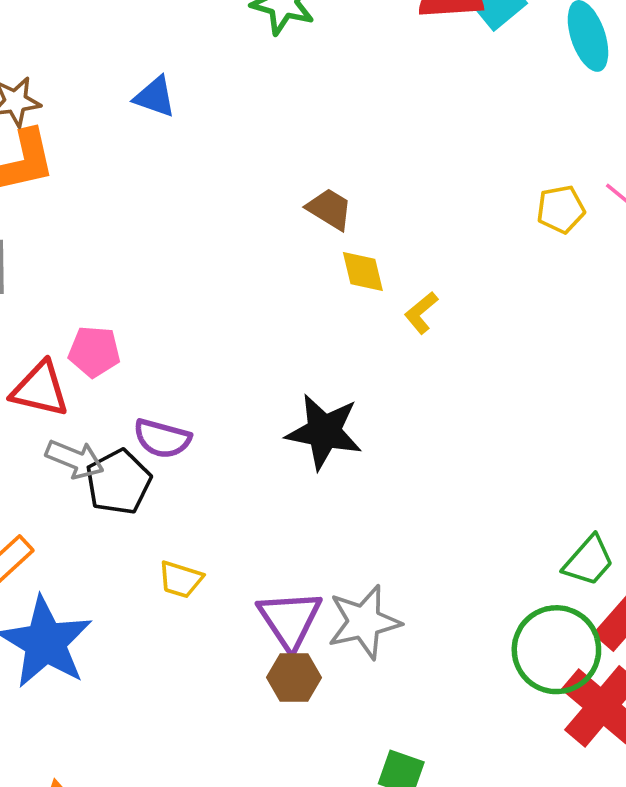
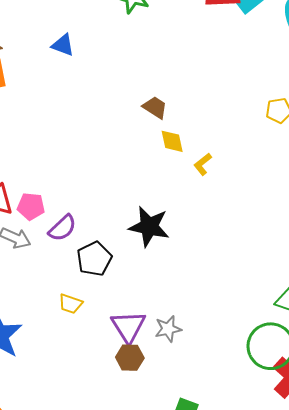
pink pentagon: (94, 352) -> (31, 206), moved
purple semicircle: (162, 439) -> (62, 228), turned -60
black pentagon: (118, 482) -> (94, 259), moved
gray star: (364, 622) -> (168, 329), size x0.7

